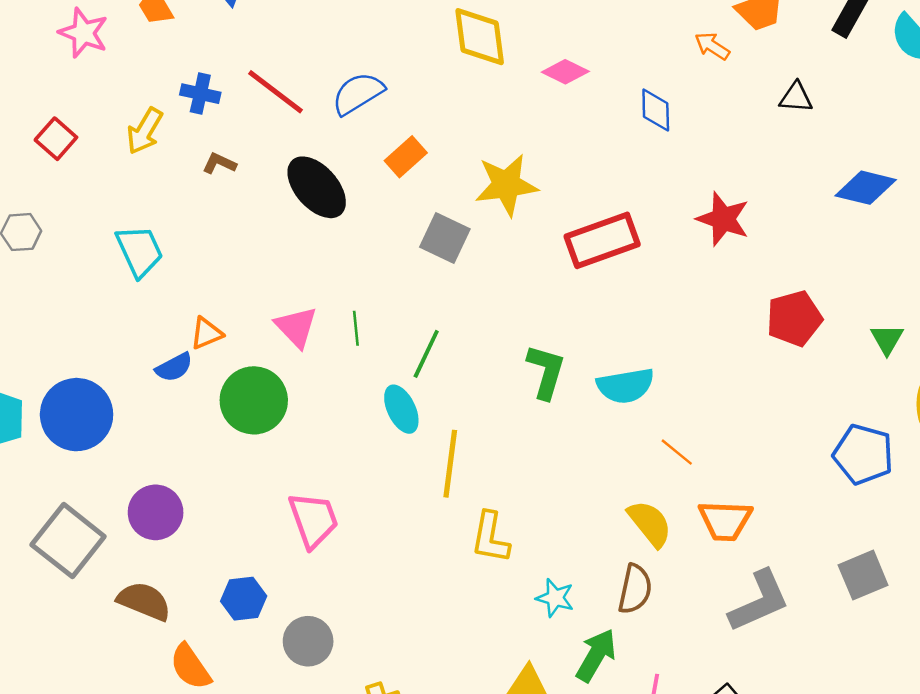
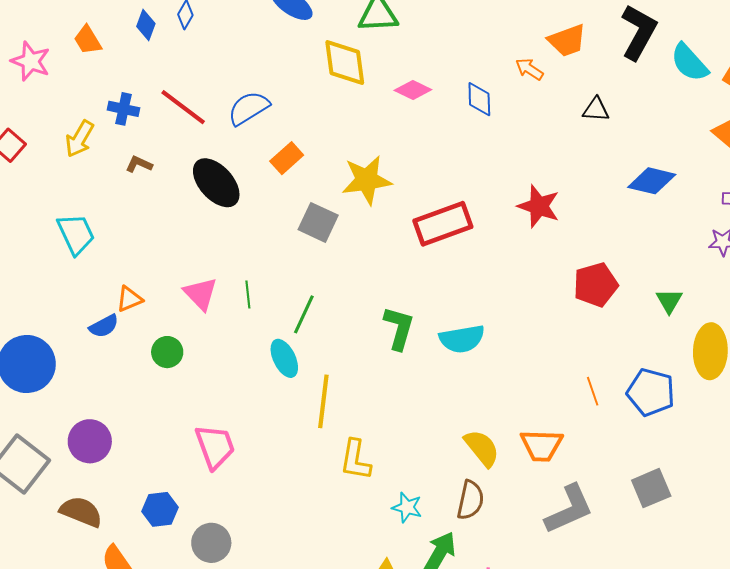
blue diamond: (656, 110) -> (479, 99), moved
green circle: (254, 400) -> (167, 352), size x0.6
orange line: (677, 452) -> (593, 391), moved, turned 32

